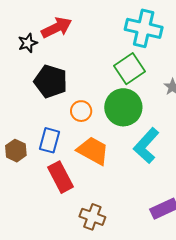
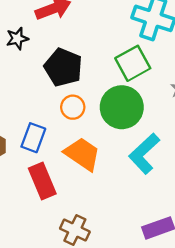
black star: (28, 43) -> (17, 38), moved
black pentagon: (51, 81) -> (63, 67), moved

